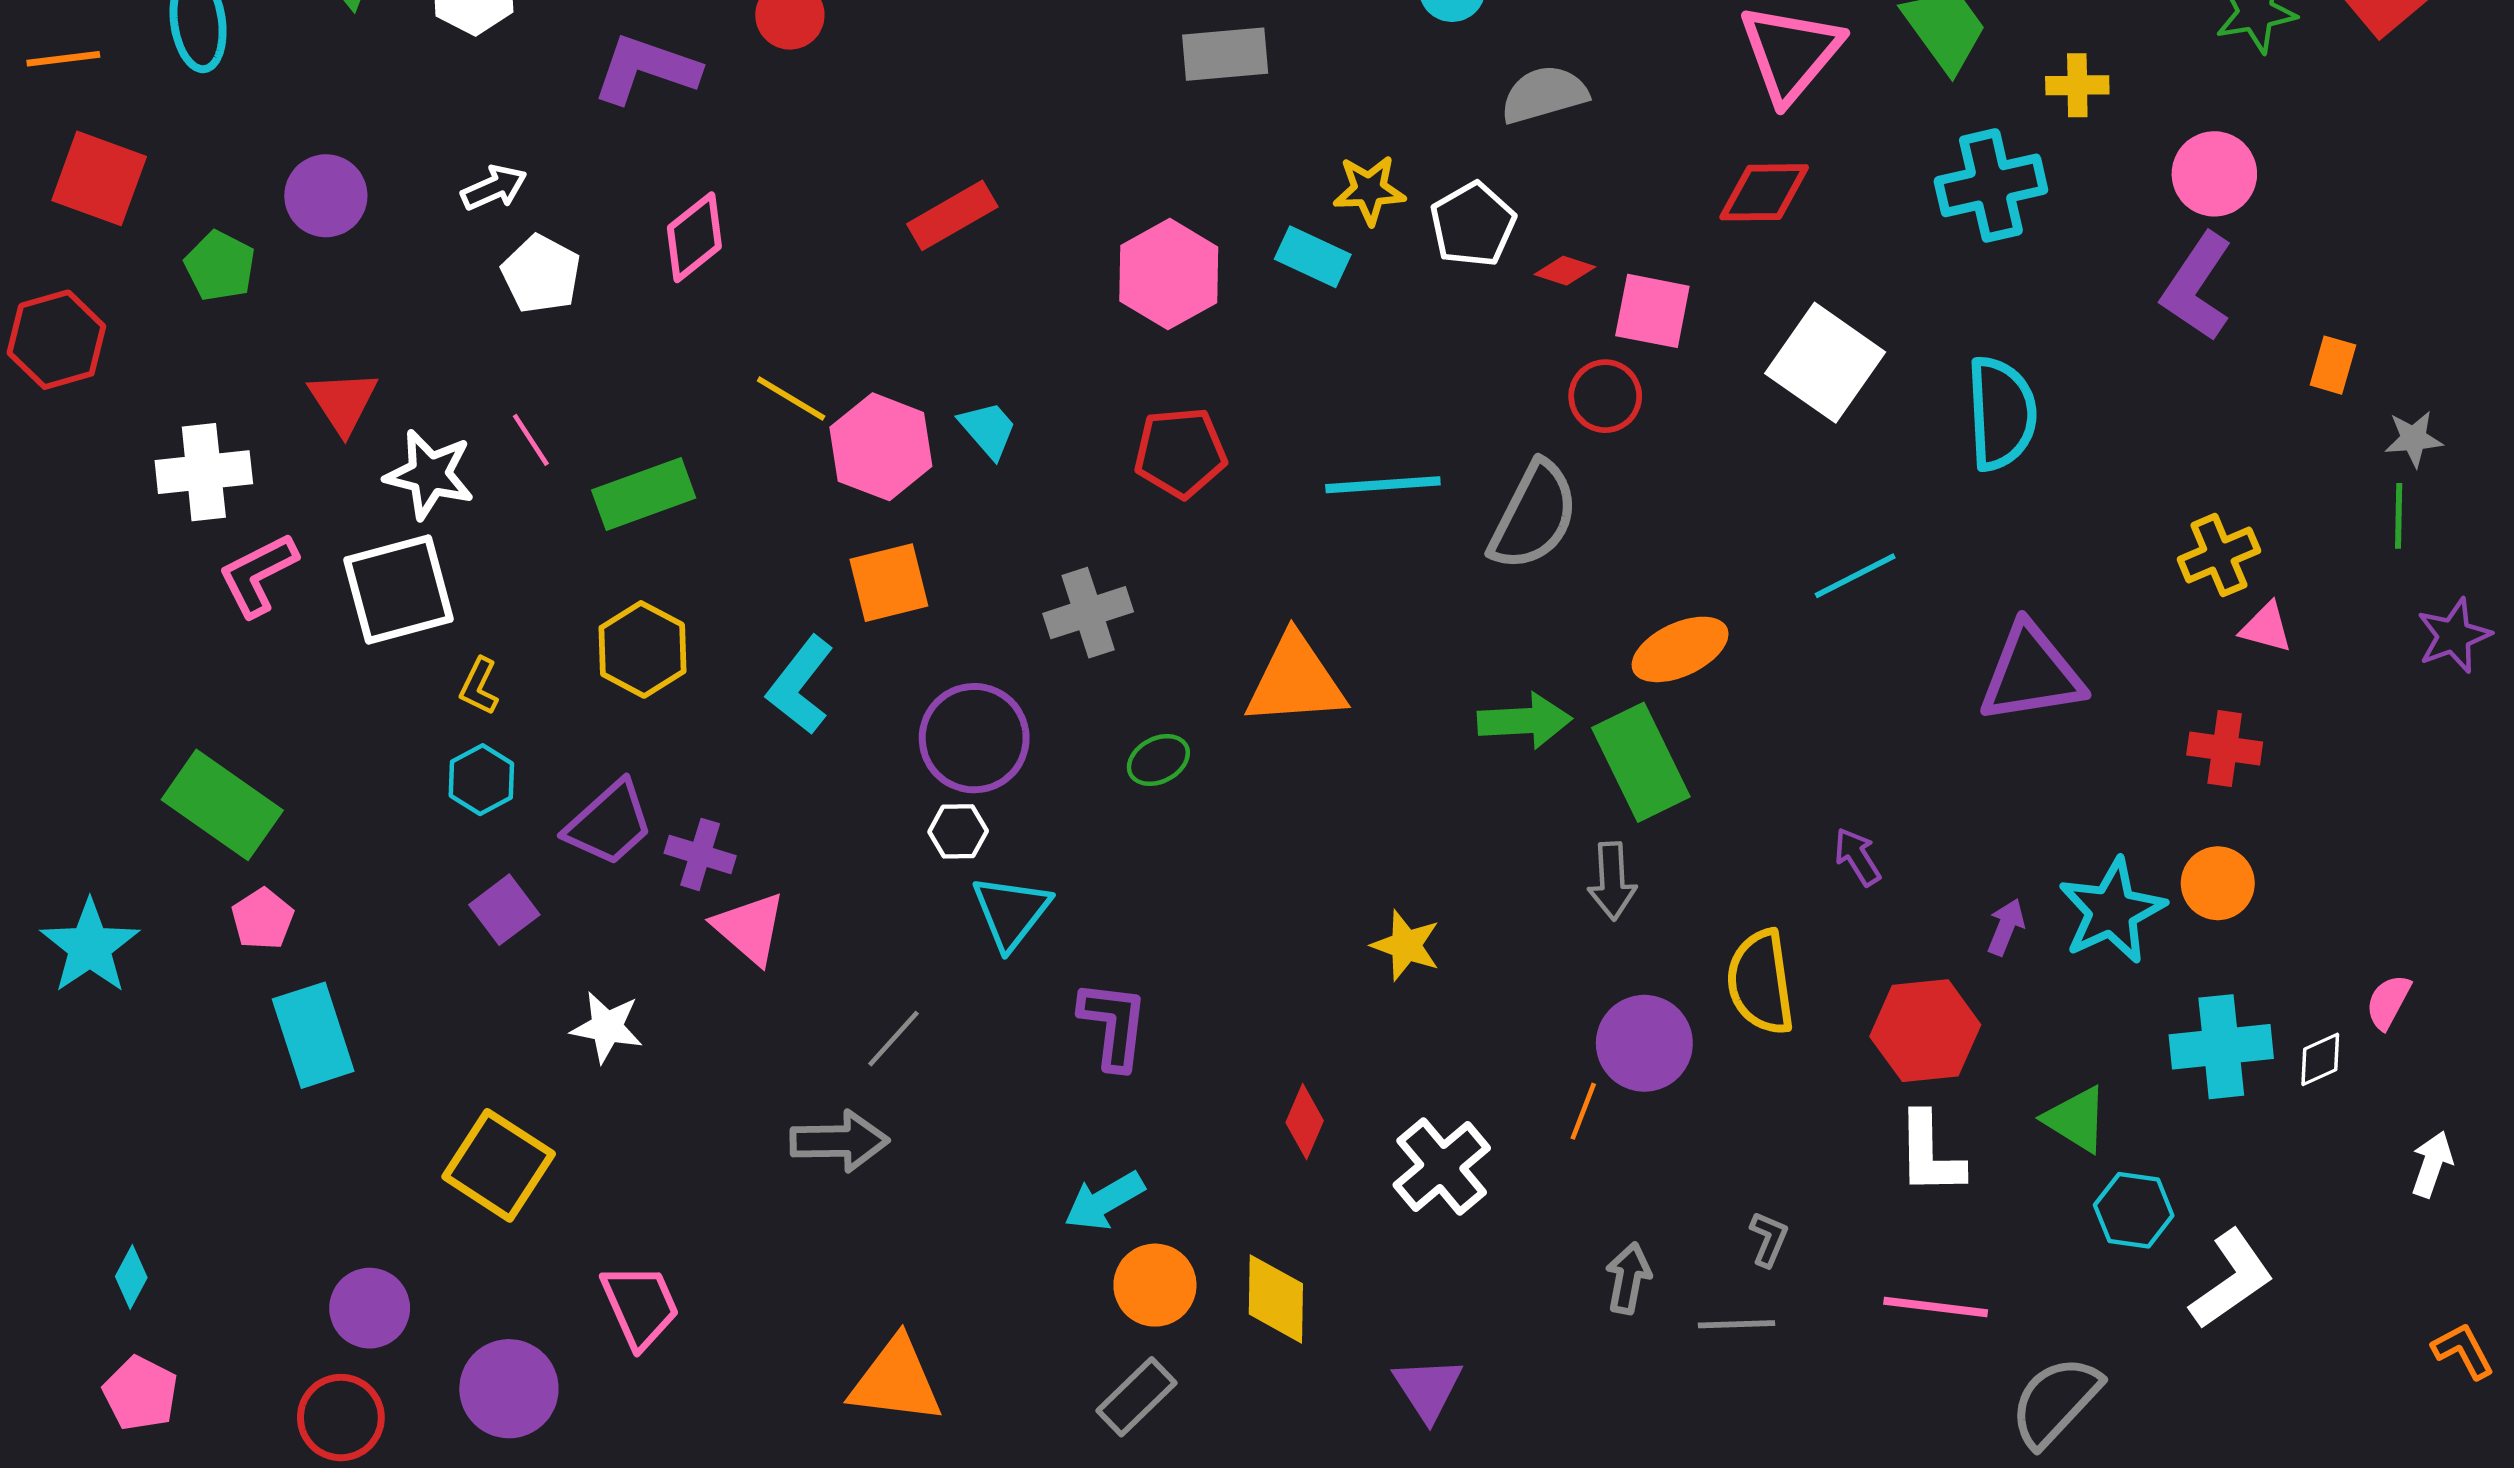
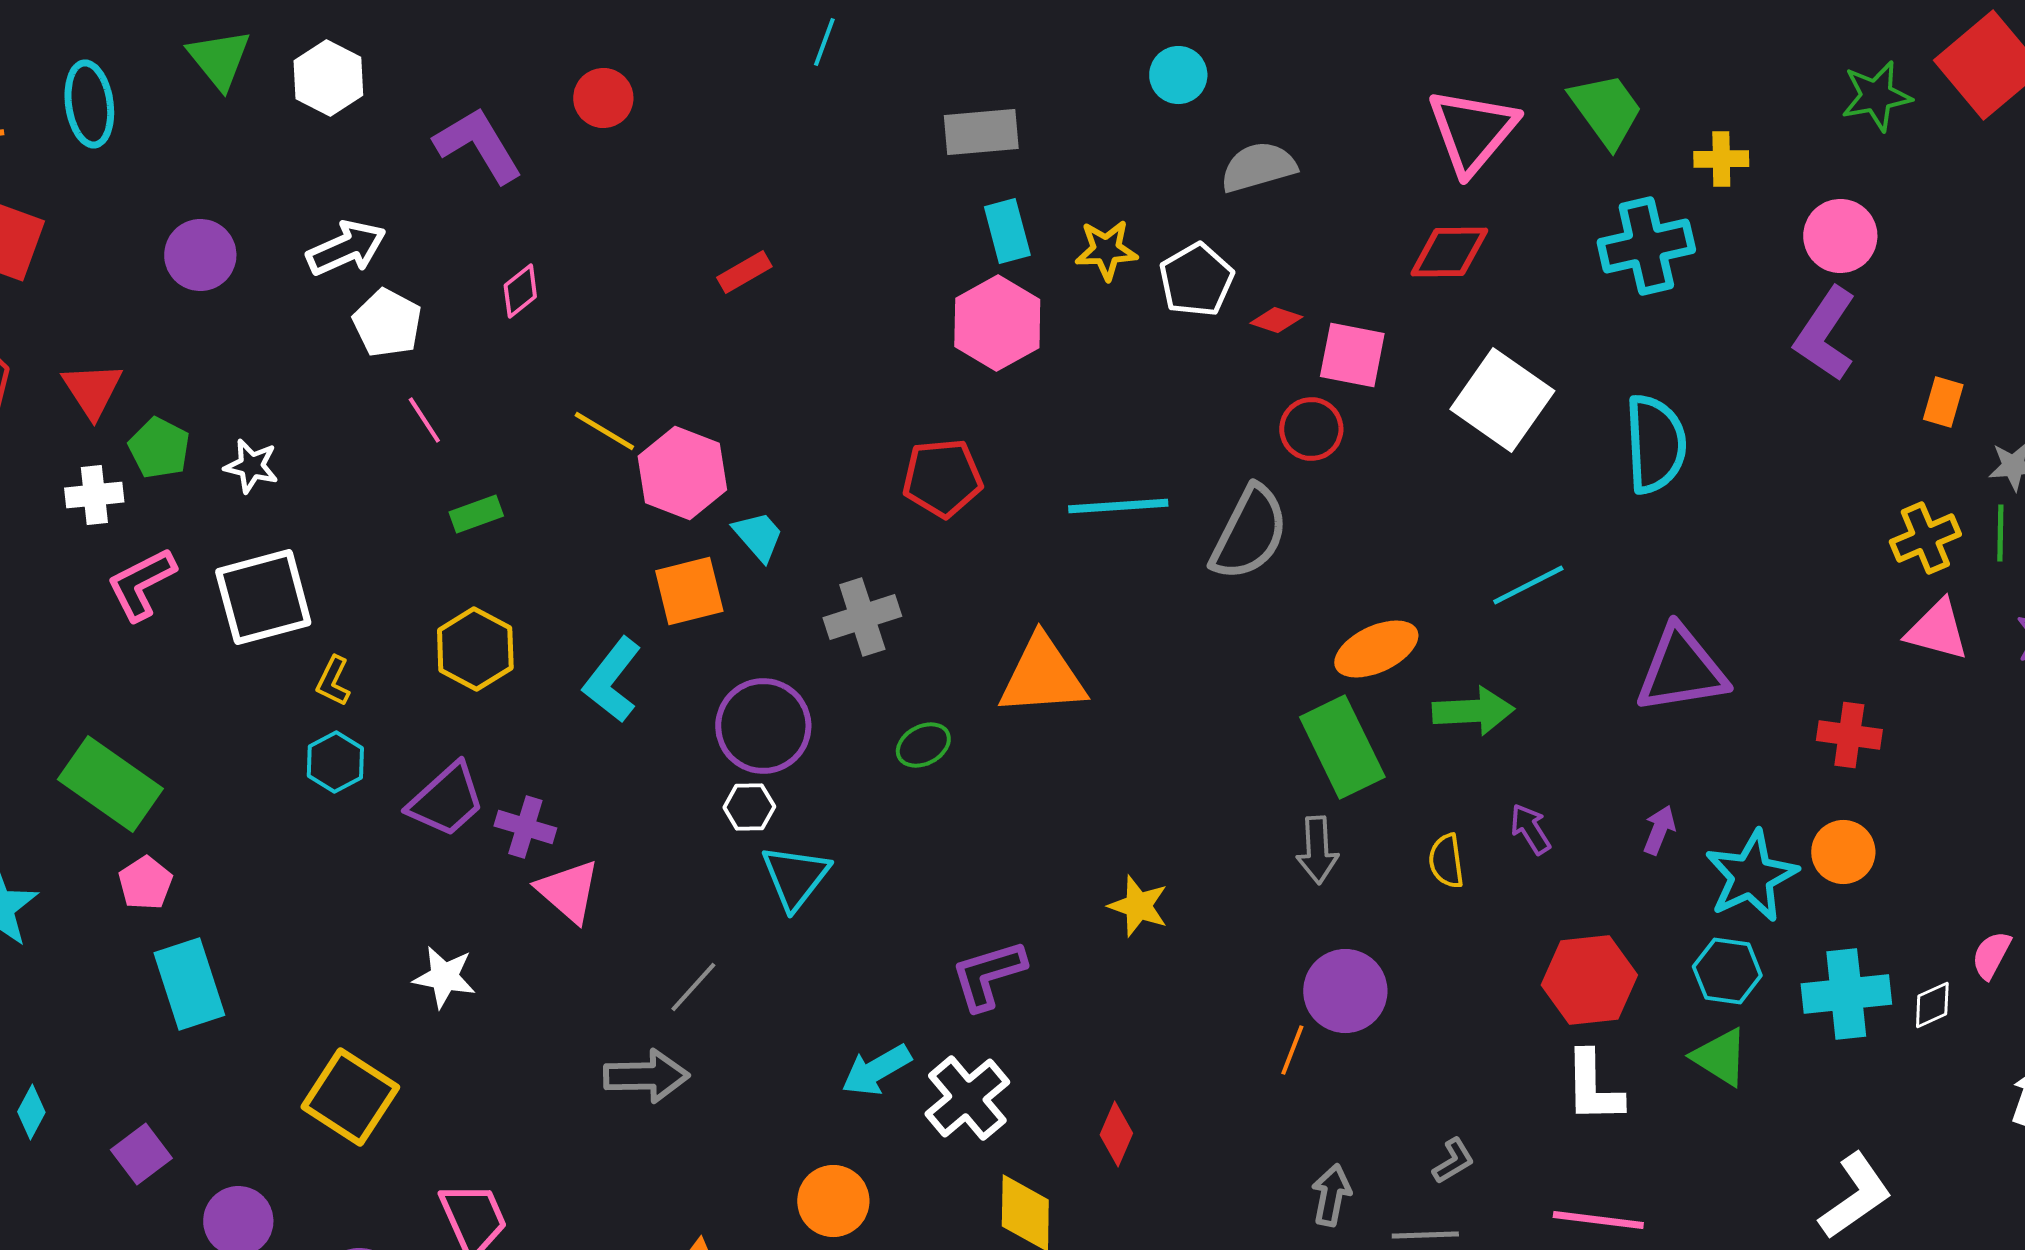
purple L-shape: (646, 69) -> (478, 145), turned 40
white arrow: (494, 188) -> (346, 248), size x1.4
red rectangle: (952, 215) -> (744, 272), size x0.7
pink diamond: (694, 237) -> (520, 291), size x0.7
cyan rectangle: (1313, 257) -> (1007, 231), moved, turned 50
green pentagon: (220, 266) -> (159, 448), moved
pink hexagon: (1169, 274) -> (997, 323), moved
red triangle: (343, 402) -> (92, 390), moved
cyan trapezoid: (988, 430) -> (758, 536), moved
pink line: (531, 440) -> (424, 420), moved
white cross: (204, 472) -> (94, 495), size x0.7
white star: (430, 474) -> (251, 466), moved, size x0.7
green rectangle: (644, 494) -> (476, 514), size x0.6
yellow cross: (2219, 555) -> (1925, 538), moved
pink triangle: (2266, 628) -> (1937, 630), moved, size x1.4
green arrow: (1525, 721) -> (1473, 711), moved
purple square: (504, 910) -> (141, 1154), moved
purple arrow: (2006, 927) -> (1659, 830), moved
yellow semicircle: (1761, 982) -> (1446, 861), moved, size x0.6
purple L-shape: (1114, 1025) -> (988, 975), moved, turned -114
red diamond: (1305, 1122) -> (1116, 1134), moved
white cross: (1442, 1166) -> (967, 1098), moved
cyan arrow: (1104, 1201) -> (876, 1070), moved
cyan hexagon: (2134, 1210) -> (1727, 971), moved
gray L-shape: (1769, 1239) -> (1453, 1161), turned 36
cyan diamond: (131, 1277) -> (31, 1112), moved
orange circle: (1155, 1285) -> (833, 1201), moved

